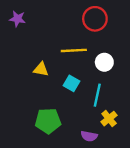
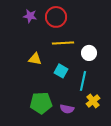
purple star: (17, 19) -> (30, 16), moved
red circle: (95, 19) -> (56, 17), moved
purple semicircle: (89, 136) -> (67, 109), moved

